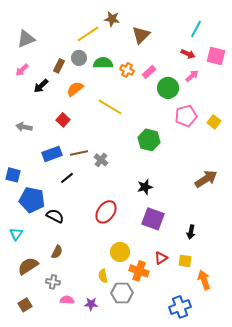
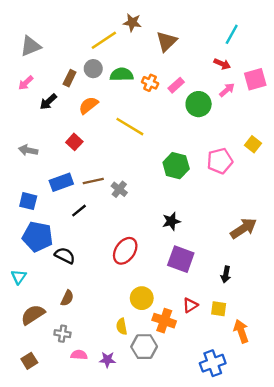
pink square: (216, 56) -> (255, 79), moved, turned -30
pink pentagon: (186, 116) -> (220, 161), moved
blue square: (13, 175) -> (28, 201), moved
brown arrow: (206, 179) -> (243, 228), moved

